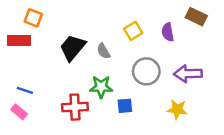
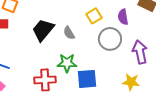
gray circle: (146, 71) -> (110, 39), moved
purple arrow: (188, 74) -> (140, 52), turned 80
blue square: (125, 106) -> (87, 79), size x1.5

